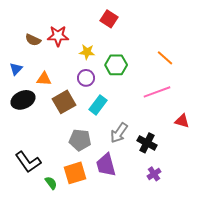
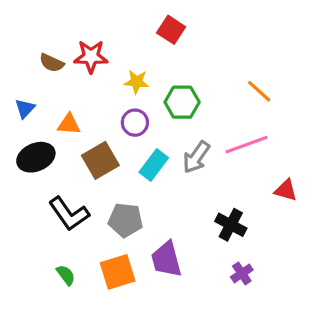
gray arrow: (119, 133) -> (196, 157), moved
black L-shape: (28, 162) -> (69, 214), moved
green semicircle: (51, 183) -> (66, 275), moved

